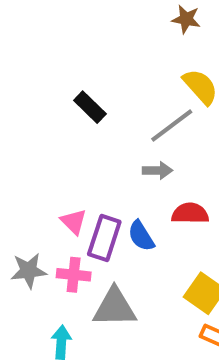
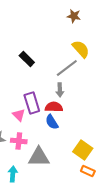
gray arrow: (157, 170) -> (60, 90), turned 88
red semicircle: (190, 213) -> (54, 107), moved
purple rectangle: (104, 238) -> (32, 103), moved, turned -35

